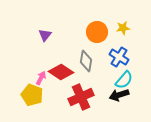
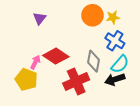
yellow star: (123, 28) -> (113, 17), moved
gray diamond: (86, 61) -> (93, 61), moved

